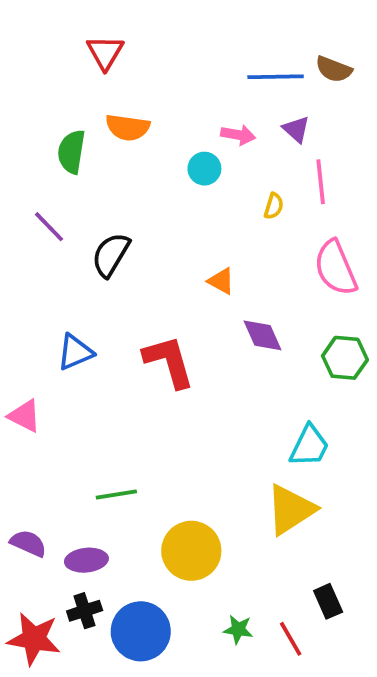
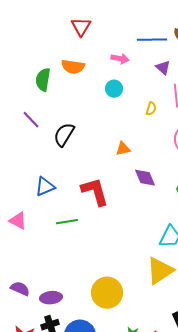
red triangle: (105, 52) -> (81, 27), moved
pink arrow: (238, 135) -> (120, 59), moved
orange triangle: (221, 281) -> (123, 149), turned -42
green line: (116, 495) -> (67, 222), moved

